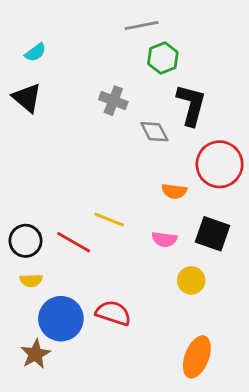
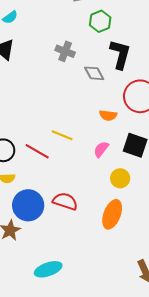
pink semicircle: (164, 239) -> (101, 149), turned 120
orange ellipse: (197, 357) -> (112, 214), moved

